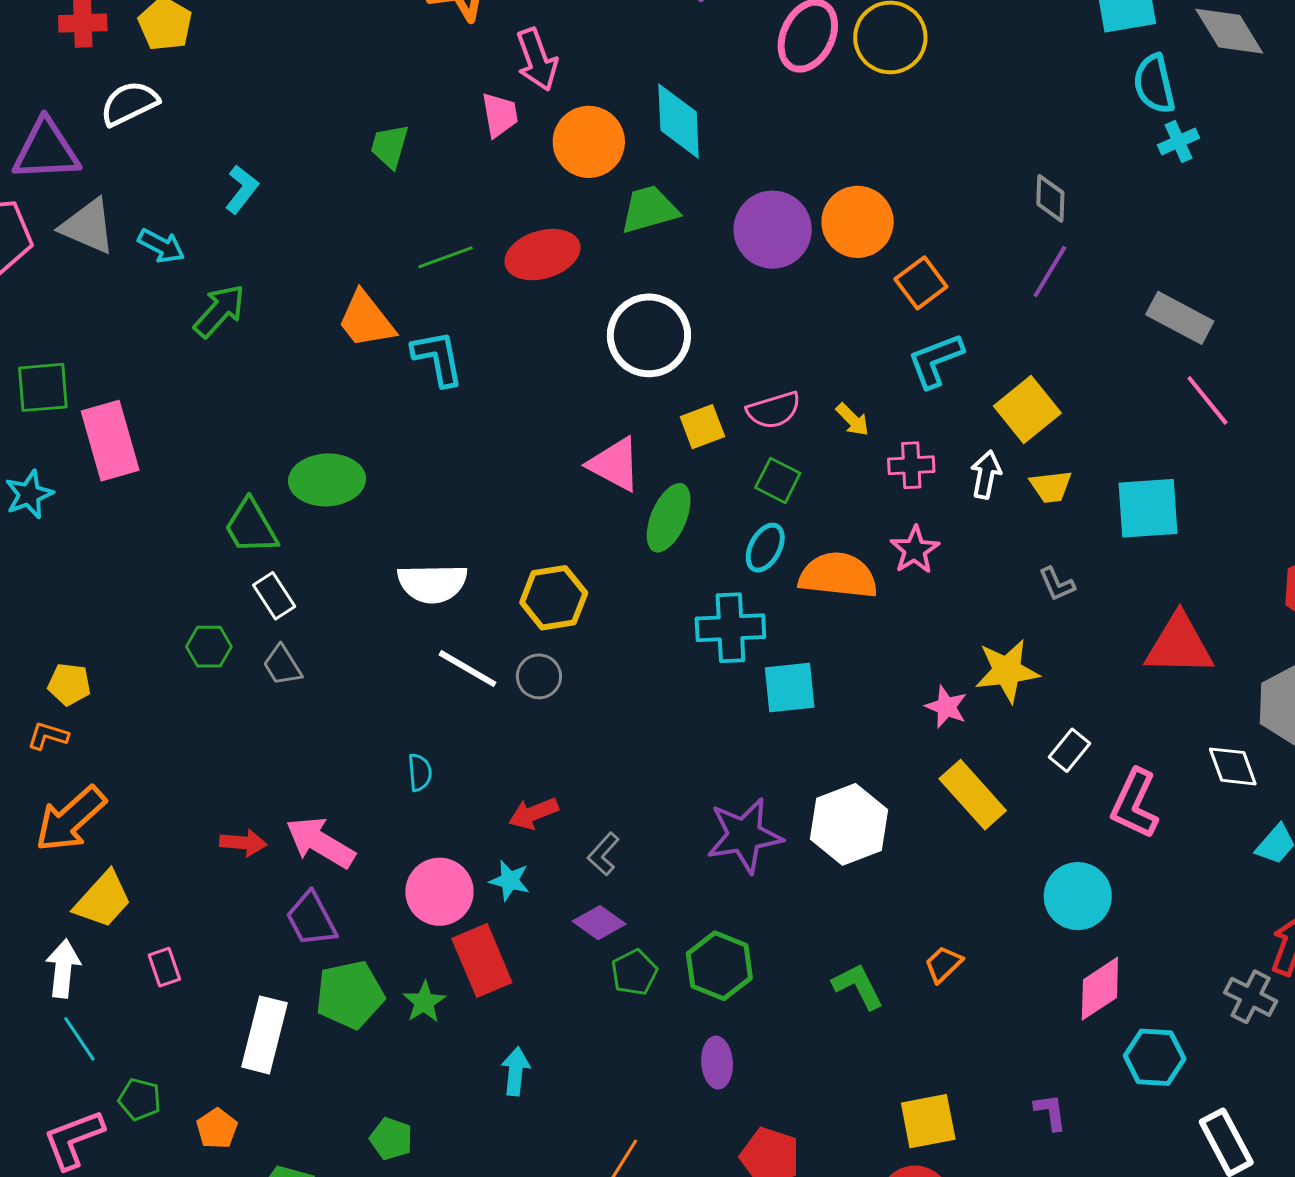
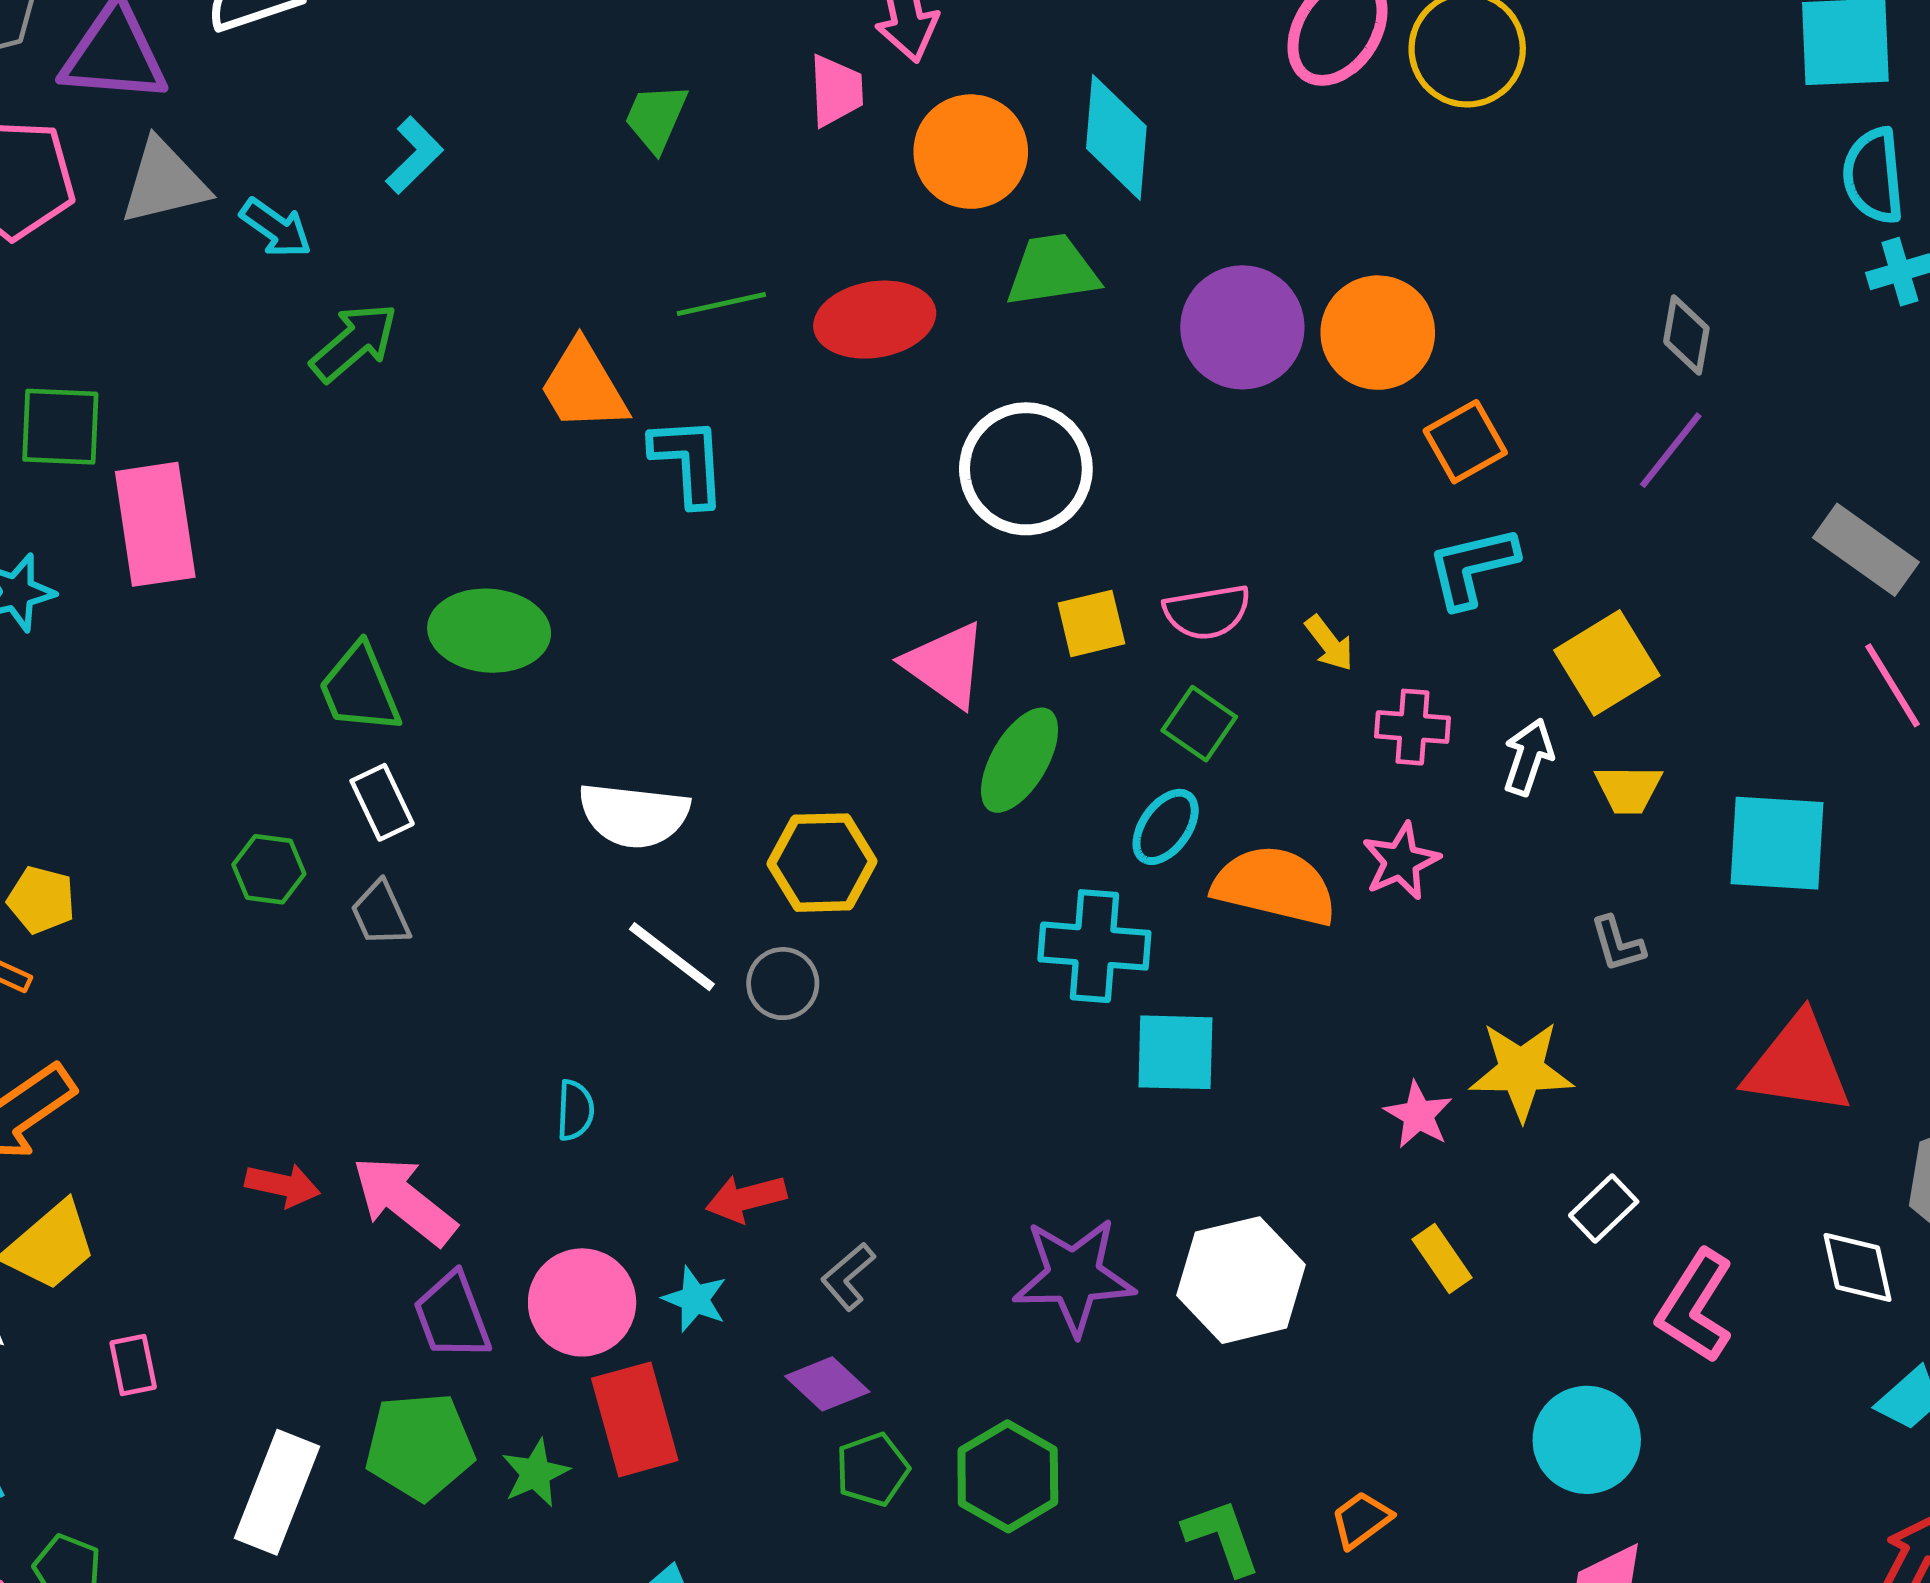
gray triangle: (88, 226) -> (164, 182), turned -44
yellow rectangle: (973, 795) -> (1442, 1259), size x0.6
purple trapezoid: (311, 919) -> (452, 1316), moved

